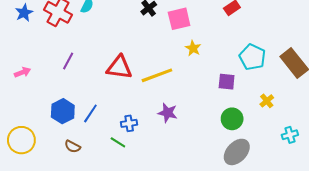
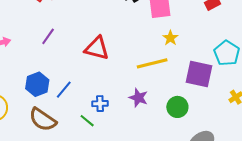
yellow line: (157, 75) -> (152, 63), moved
purple square: (227, 82) -> (199, 74), size x1.6
green circle: (232, 119) -> (177, 107), moved
brown semicircle: (73, 147) -> (43, 120), size x1.8

